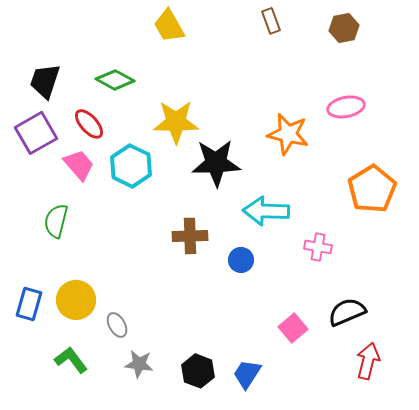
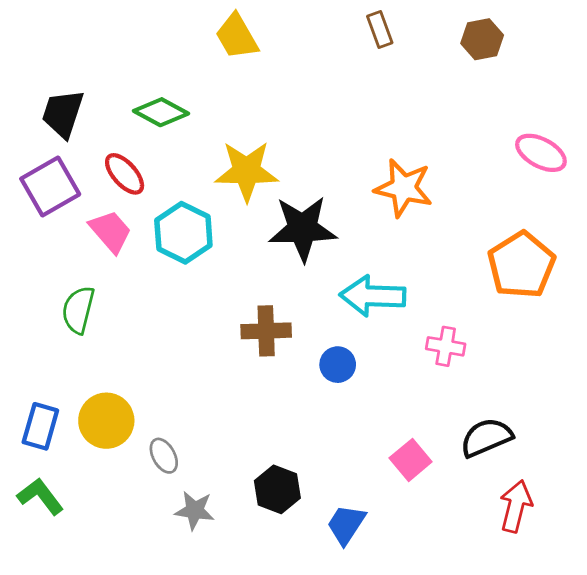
pink ellipse: (346, 107) -> (541, 153), moved, turned 39
green L-shape: (71, 360) -> (40, 496), moved
black hexagon: (198, 371) -> (277, 489), moved

